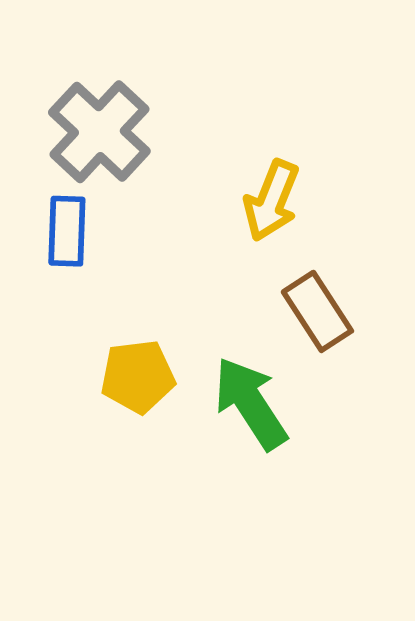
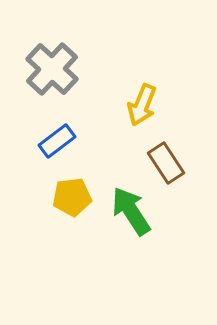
blue rectangle: (67, 231) -> (57, 141), moved, turned 51

